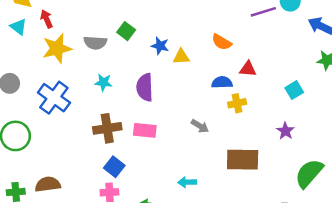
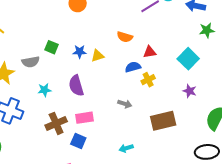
cyan square: (294, 90) -> (188, 59), size x1.5
blue square: (114, 167) -> (78, 141), moved

